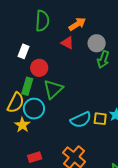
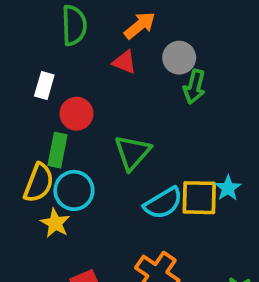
green triangle: (53, 89) -> (132, 153), moved
yellow square: (100, 119) -> (199, 198), size x1.5

